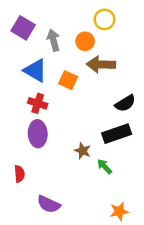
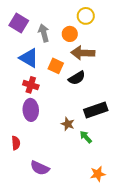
black semicircle: (125, 103) -> (77, 78), moved

